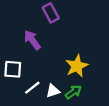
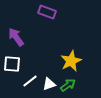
purple rectangle: (51, 13) -> (47, 12), turned -42
purple arrow: (32, 40) -> (16, 37), moved

